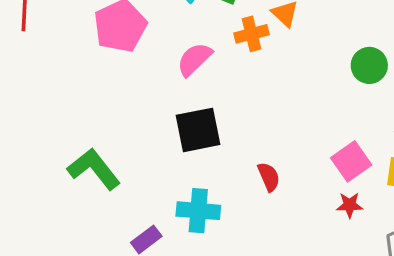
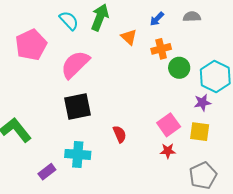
orange cross: (251, 34) -> (161, 49), moved
pink semicircle: (194, 59) -> (75, 64), size x1.4

